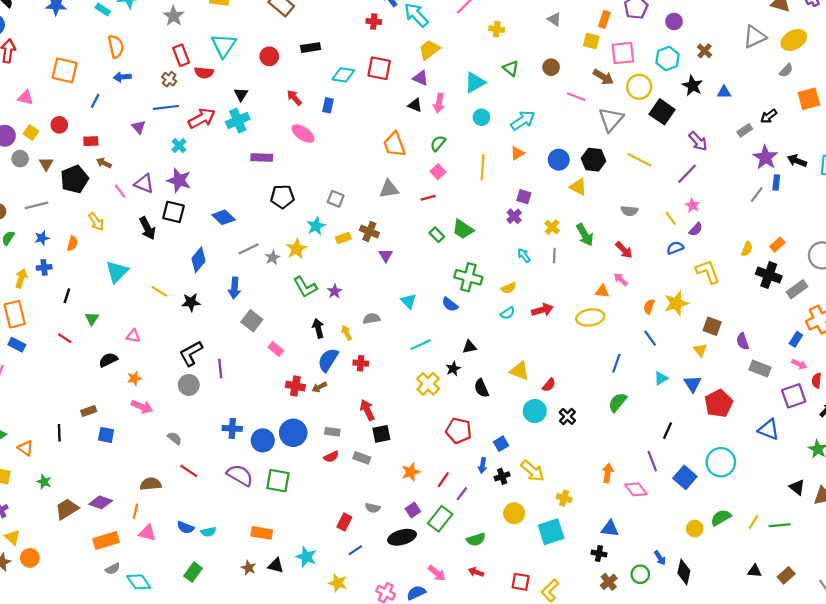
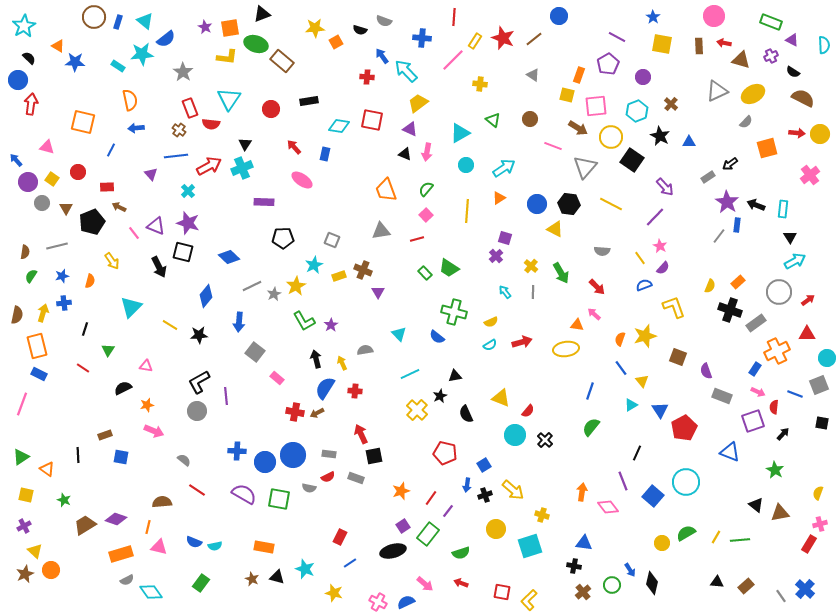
yellow triangle: (700, 350) -> (642, 381), moved
gray semicircle: (373, 508) -> (309, 488), moved

